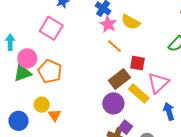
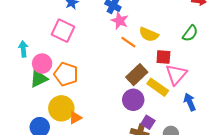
yellow semicircle: (131, 22) -> (149, 34), moved
red square: (138, 63) -> (163, 57), moved
yellow circle: (42, 105) -> (61, 108), size x1.6
orange triangle: (54, 115) -> (75, 118), turned 40

